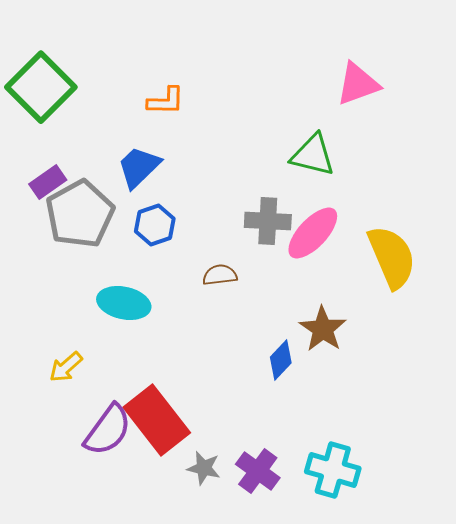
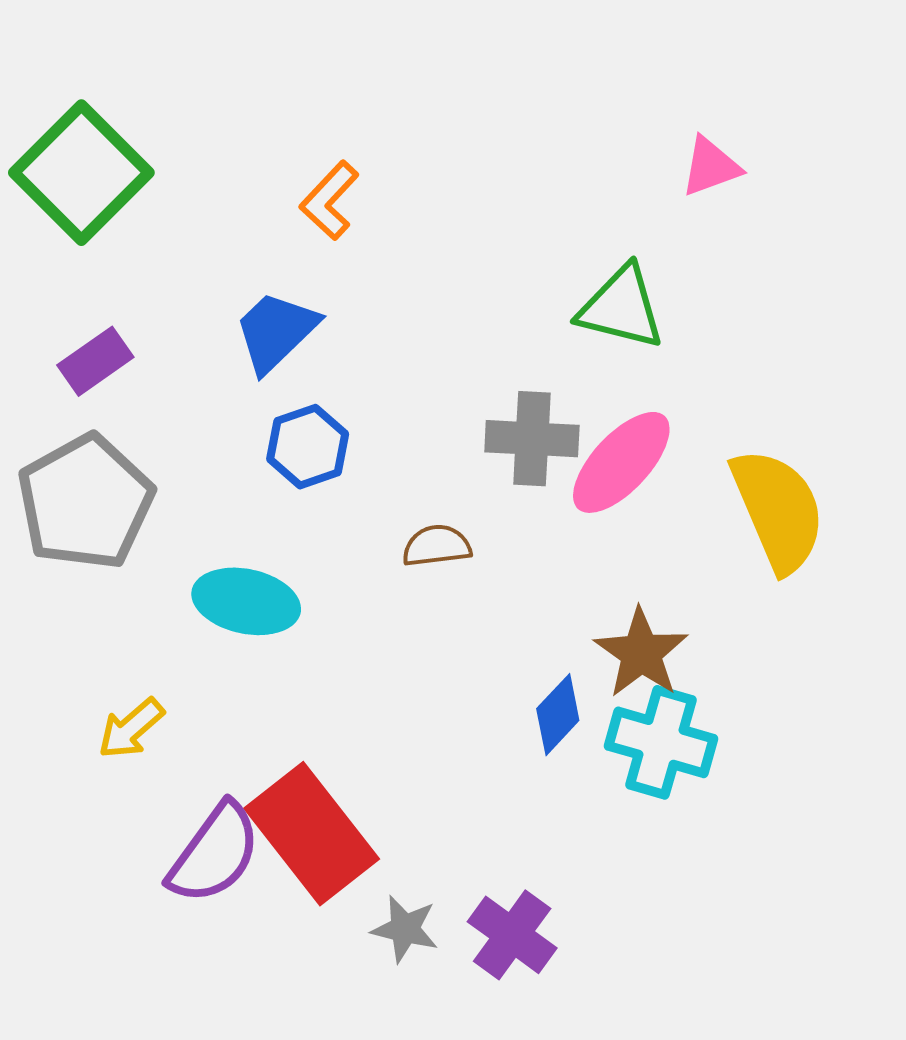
pink triangle: (358, 84) -> (711, 167), size x0.7
orange L-shape: (166, 101) -> (330, 200), turned 132
gray pentagon: (80, 214) -> (85, 502), moved
cyan cross: (333, 470) -> (661, 742), moved

